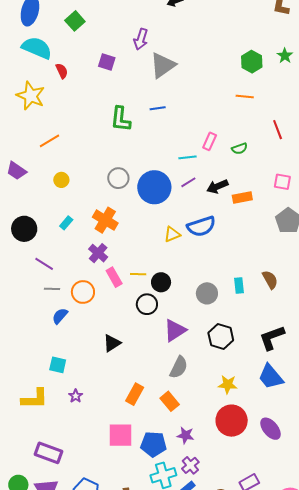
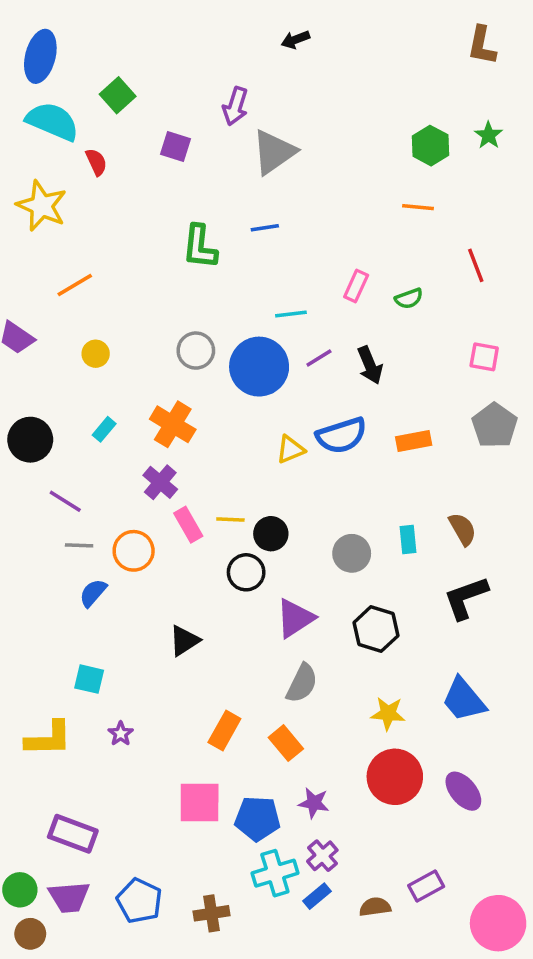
green square: (75, 21) -> (118, 95), moved
cyan line: (187, 157) -> (291, 314), moved
black arrow: (217, 186) -> (370, 365), turned -90
orange rectangle: (242, 198) -> (414, 441), moved
black L-shape: (272, 338) -> (466, 598), moved

